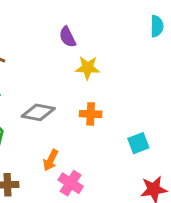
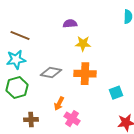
purple semicircle: (68, 37) -> (70, 24), turned 112
orange cross: (91, 114) -> (85, 74), size x1.5

